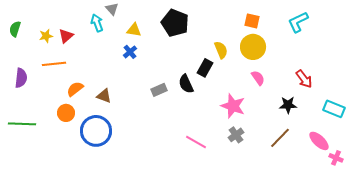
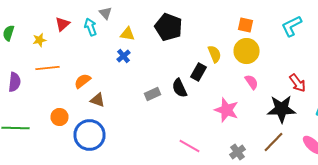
red triangle: (66, 36) -> (62, 24), moved
orange semicircle: (75, 89) -> (82, 81), moved
black star: (288, 105) -> (282, 109), size x1.6
gray cross: (236, 135) -> (238, 152), moved

